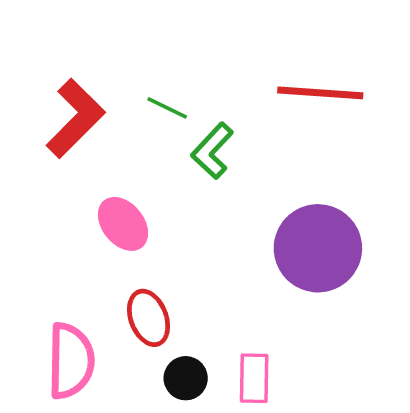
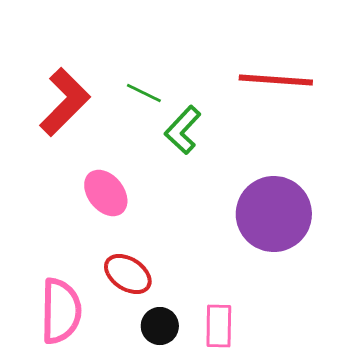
red ellipse: (149, 318) -> (128, 274), turned -36

